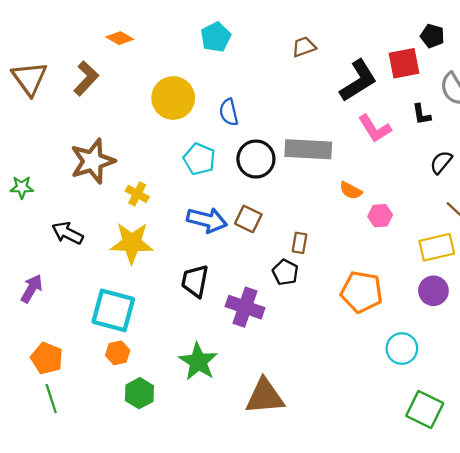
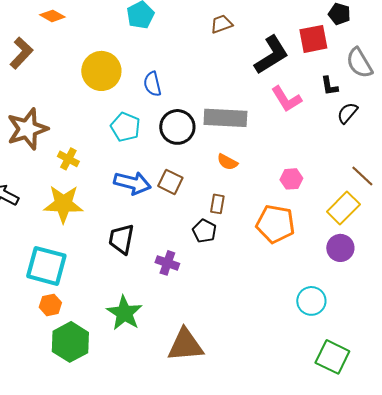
black semicircle: (441, 162) -> (347, 113), moved
orange semicircle: (351, 191) -> (227, 162), moved
yellow rectangle: (437, 247) -> (343, 208), turned -32
orange pentagon: (362, 292) -> (275, 224), moved
purple cross: (245, 307) -> (167, 263), size x0.7
green hexagon: (139, 393) -> (70, 342), size x1.4

